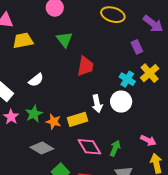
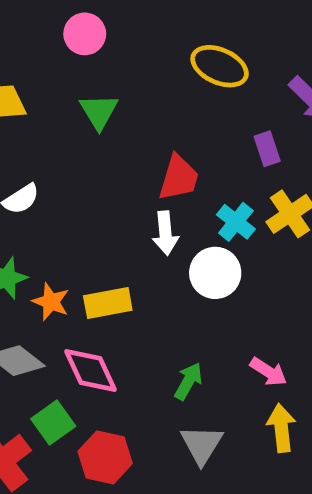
red trapezoid: (85, 66) -> (179, 178), moved
white arrow: (97, 104) -> (165, 233), moved
pink diamond: (89, 147) -> (90, 370), moved

